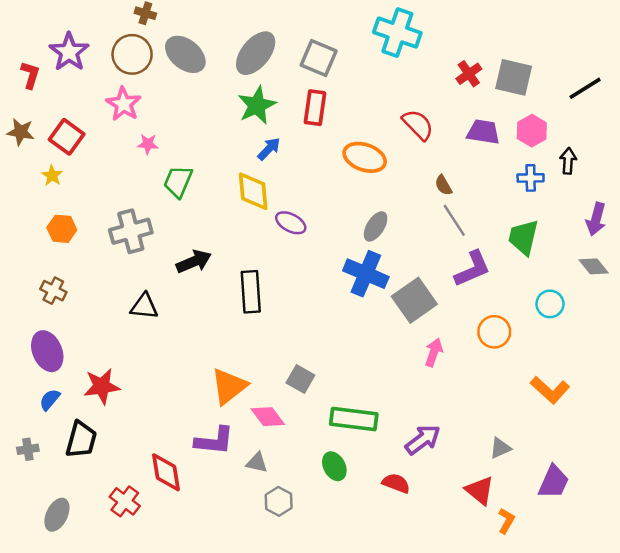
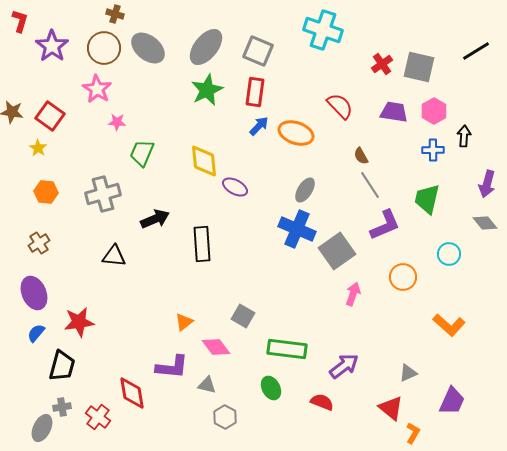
red L-shape: (30, 75) -> (20, 21), moved
black line: (585, 88) -> (476, 51), moved
blue arrow: (269, 149) -> (259, 126), moved
brown cross: (53, 291) -> (39, 243), turned 30
orange triangle: (229, 386) -> (184, 322), size x0.6
gray cross: (28, 449) -> (62, 407), moved

